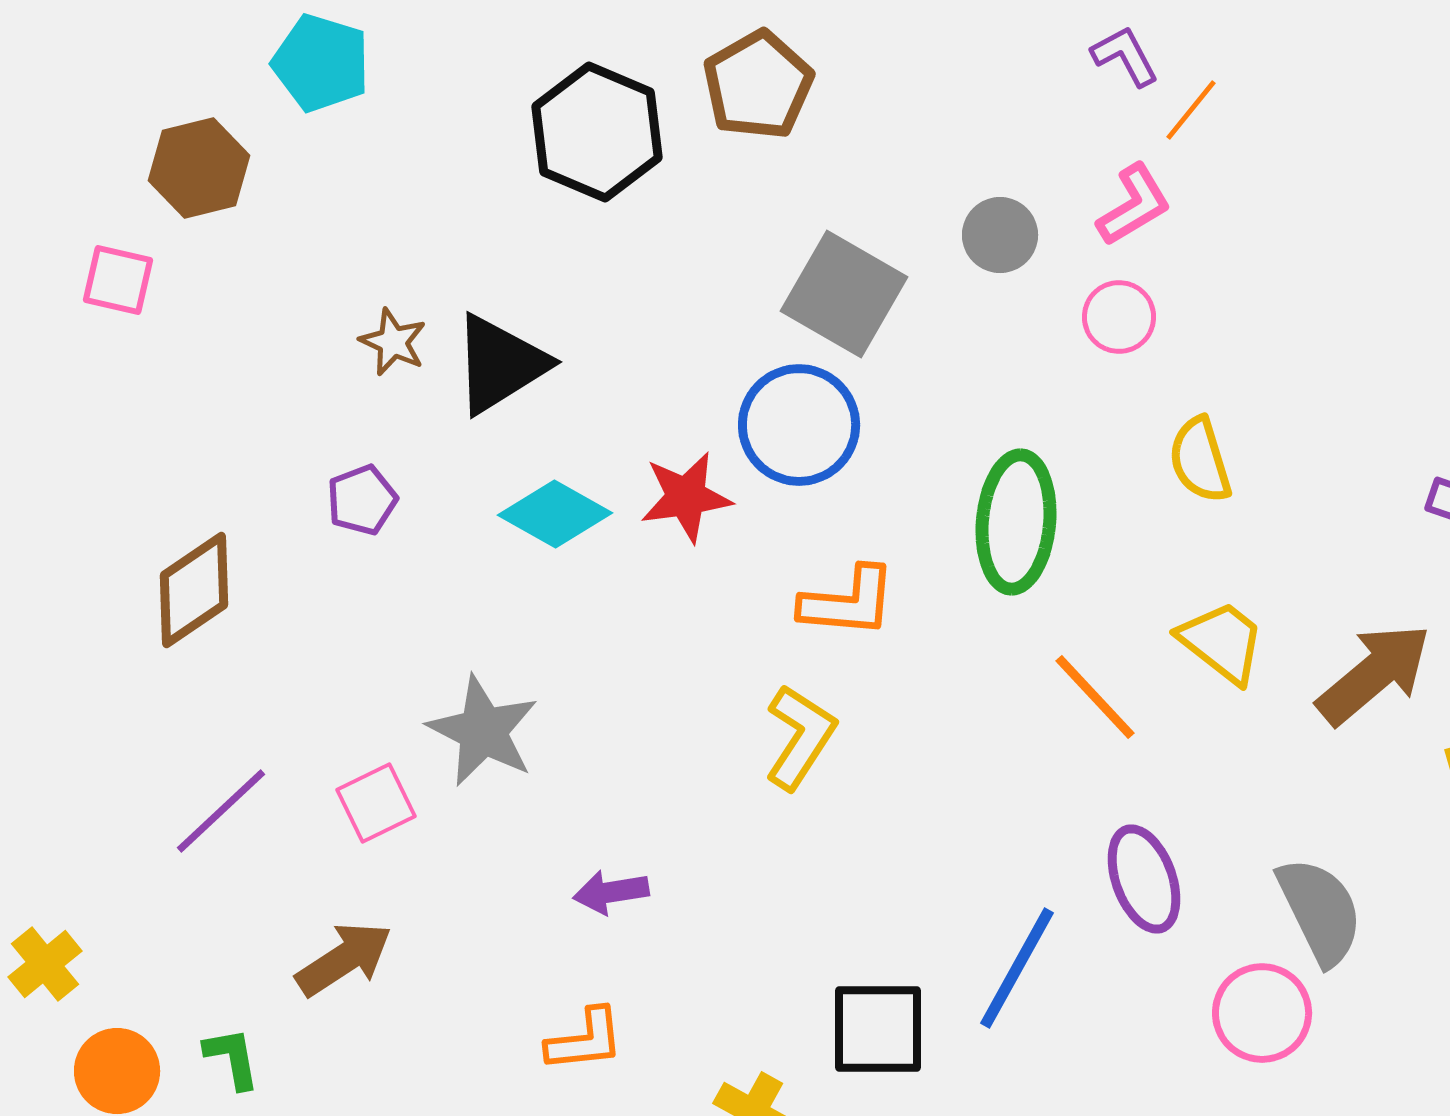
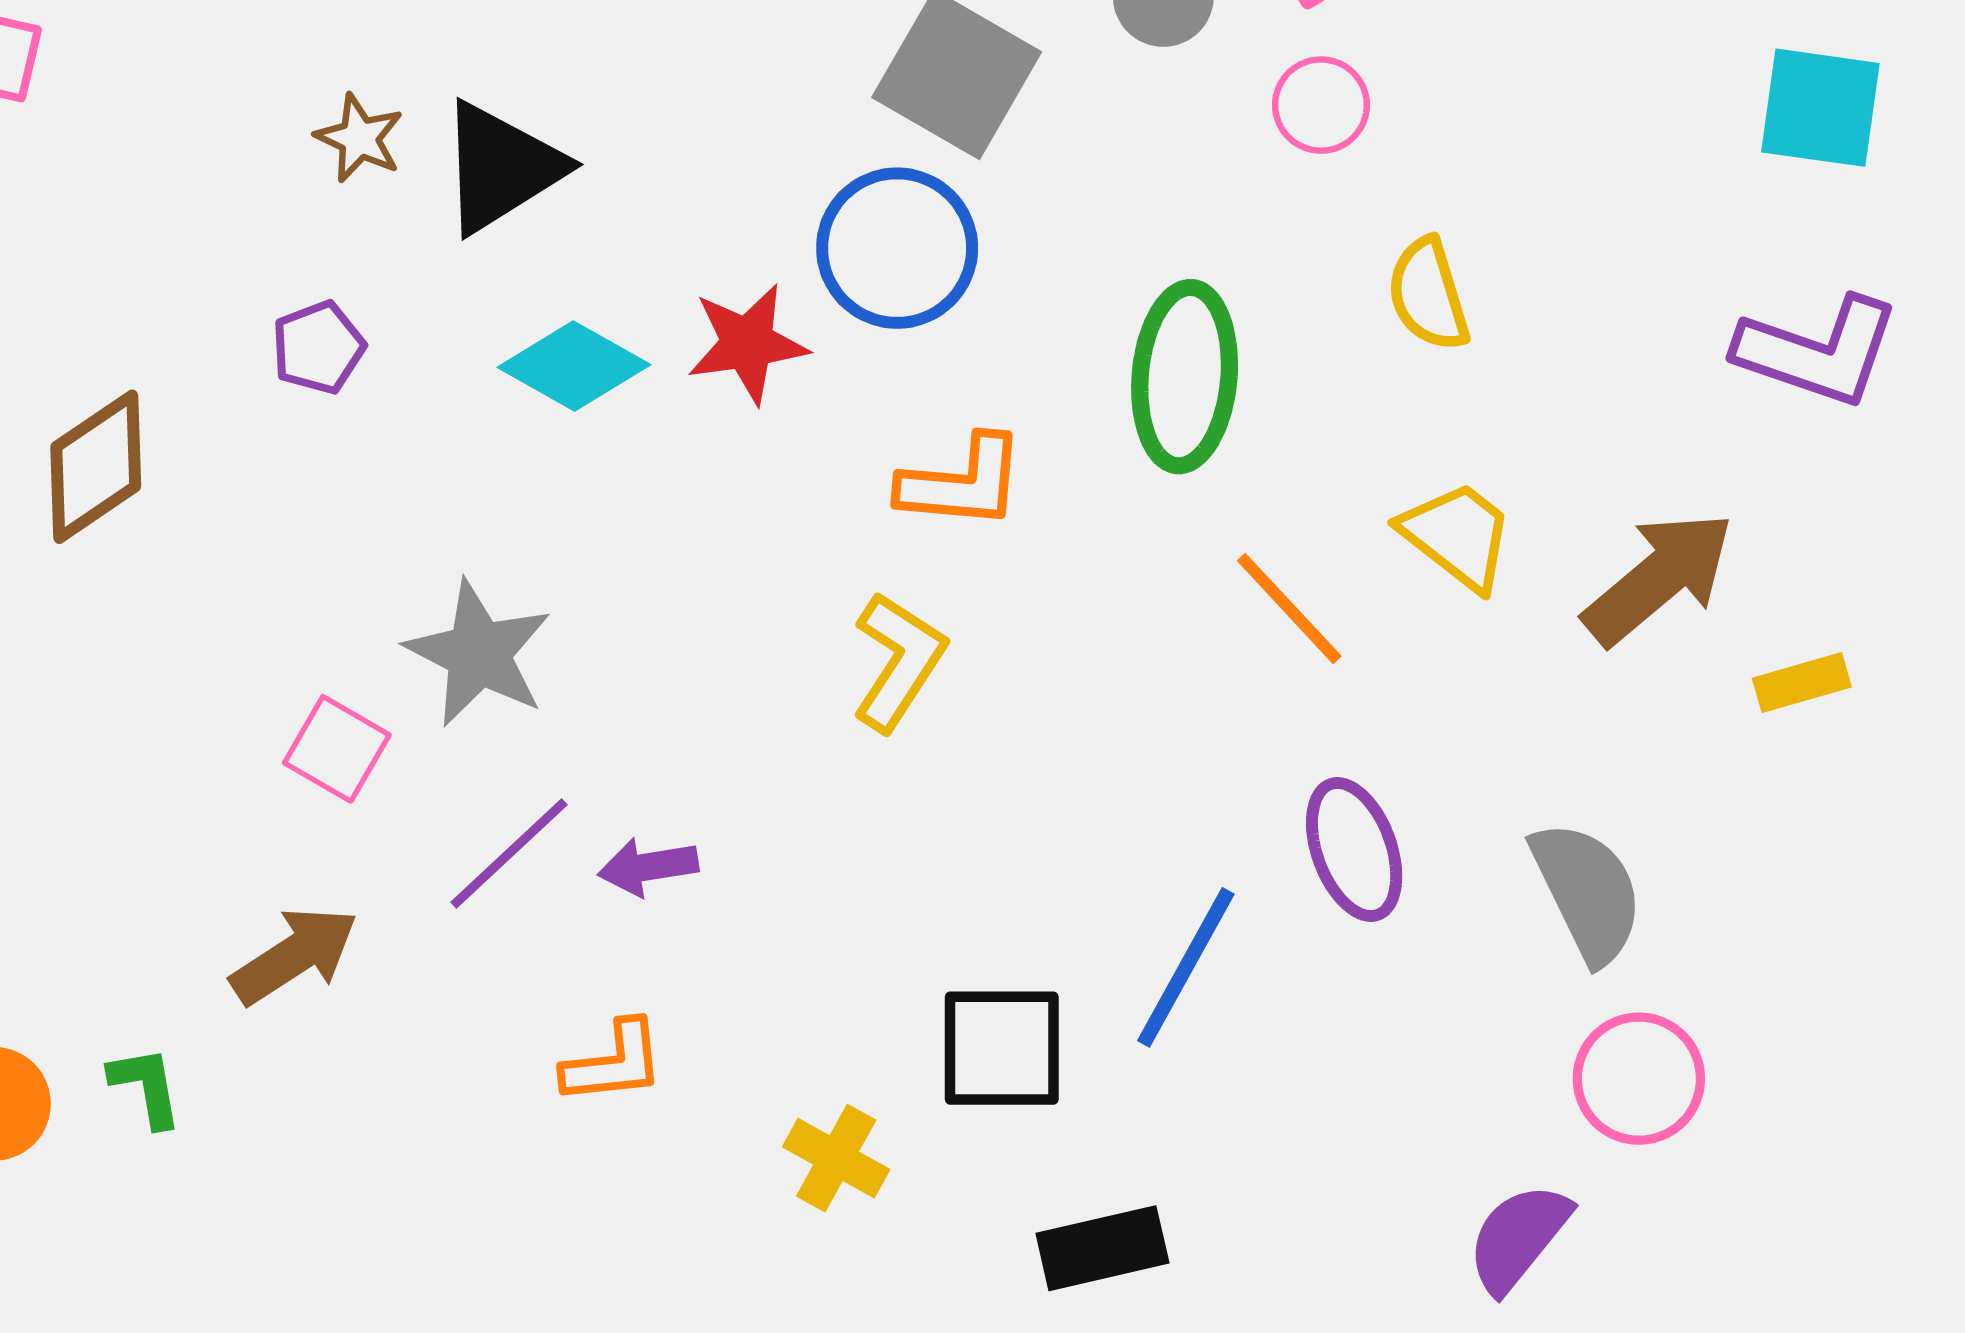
pink square: (376, 803) -> (337, 749), turned -34
purple line: (221, 811) -> (509, 853), moved
pink circle: (1262, 1013) -> (1639, 1079), moved

